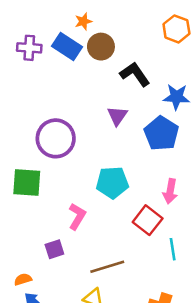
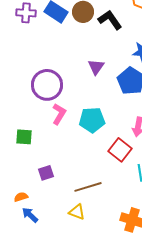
black L-shape: (135, 74) -> (110, 20), moved
green square: (27, 182) -> (24, 137), moved, size x0.7
pink L-shape: (77, 216) -> (59, 114), moved

